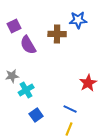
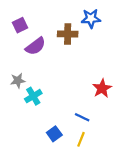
purple semicircle: (28, 45) -> (35, 46), turned -96
blue square: (36, 115) -> (54, 134), moved

